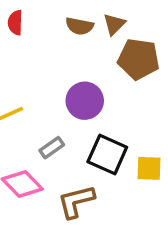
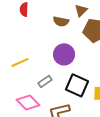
brown semicircle: (80, 26) -> (61, 21), moved

